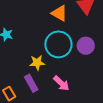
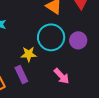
pink arrow: (61, 83) -> (61, 76), moved

